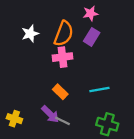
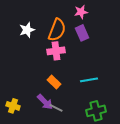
purple rectangle: (92, 37) -> (82, 33), turned -56
green cross: (107, 124) -> (96, 111), turned -30

